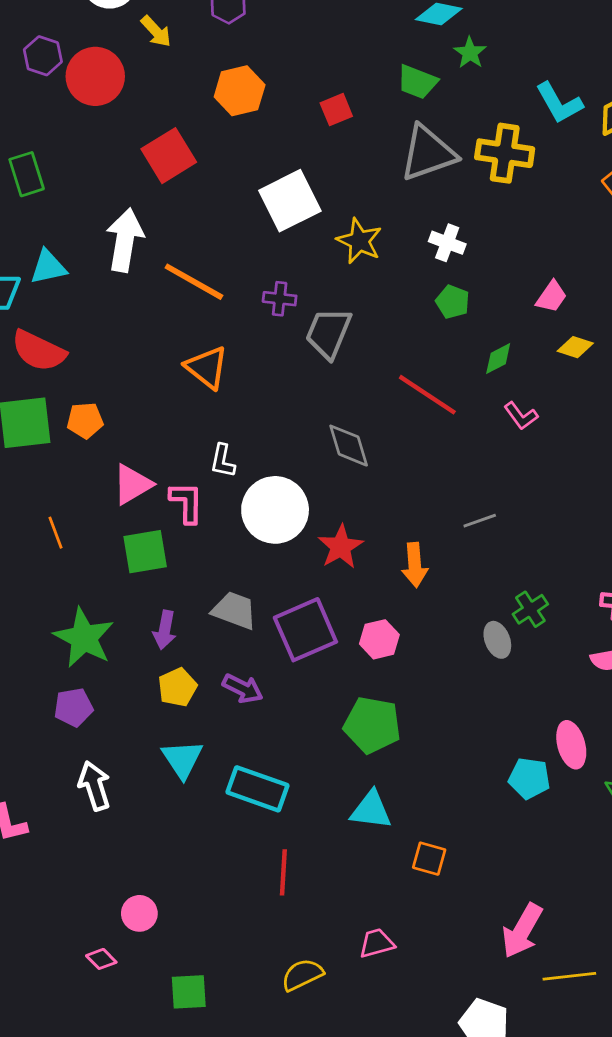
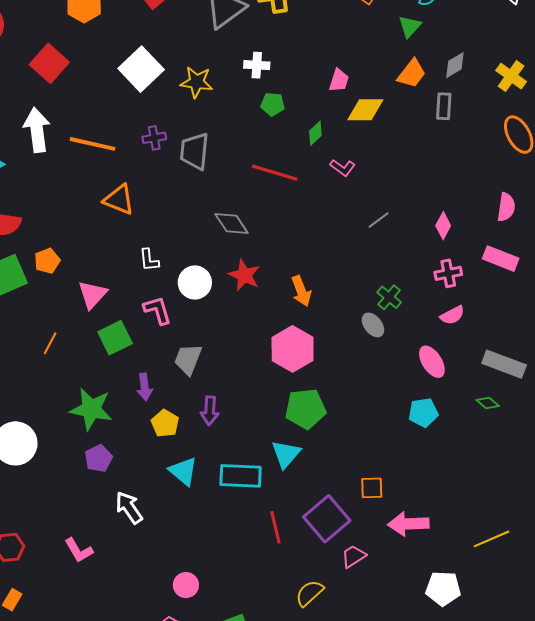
yellow diamond: (575, 347) -> (365, 110), size x1.5
pink L-shape: (187, 502) -> (157, 310), moved
white circle: (275, 510) -> (195, 282), size x0.7
gray line: (480, 521) -> (379, 220), moved
orange line: (55, 533) -> (50, 343), turned 65
red star: (341, 547) -> (244, 275), moved
gray trapezoid: (234, 610) -> (188, 359), turned -72
purple square: (305, 630) -> (327, 519), moved
pink hexagon: (379, 639) -> (293, 349), size x1.6
purple arrow: (243, 689) -> (210, 411), turned 84
pink ellipse: (571, 745) -> (432, 362), moved
cyan triangle: (371, 810) -> (286, 454), moved, turned -40
pink arrow: (522, 931) -> (408, 524), moved, turned 75

